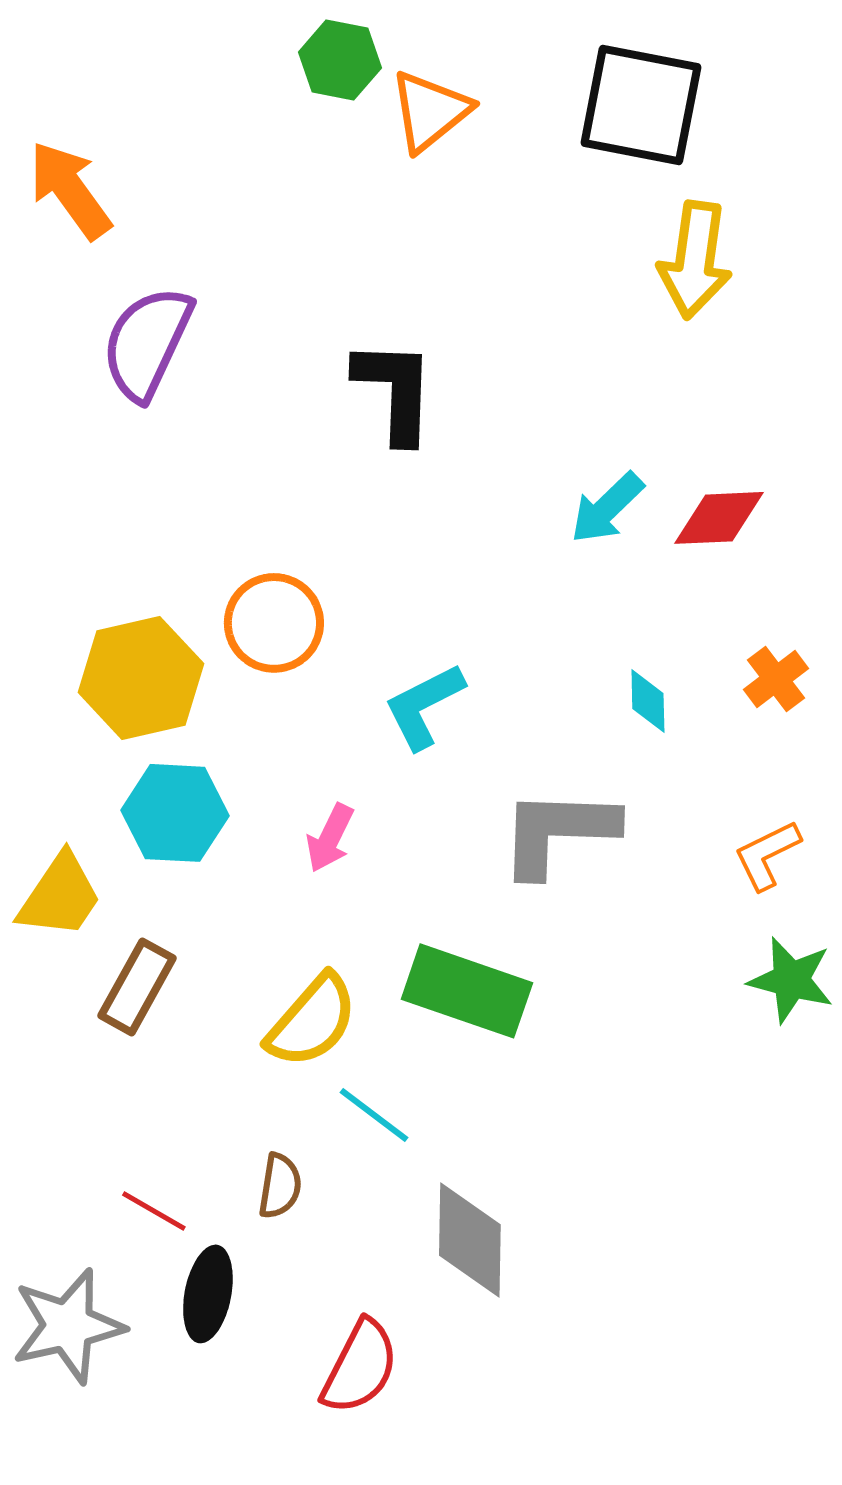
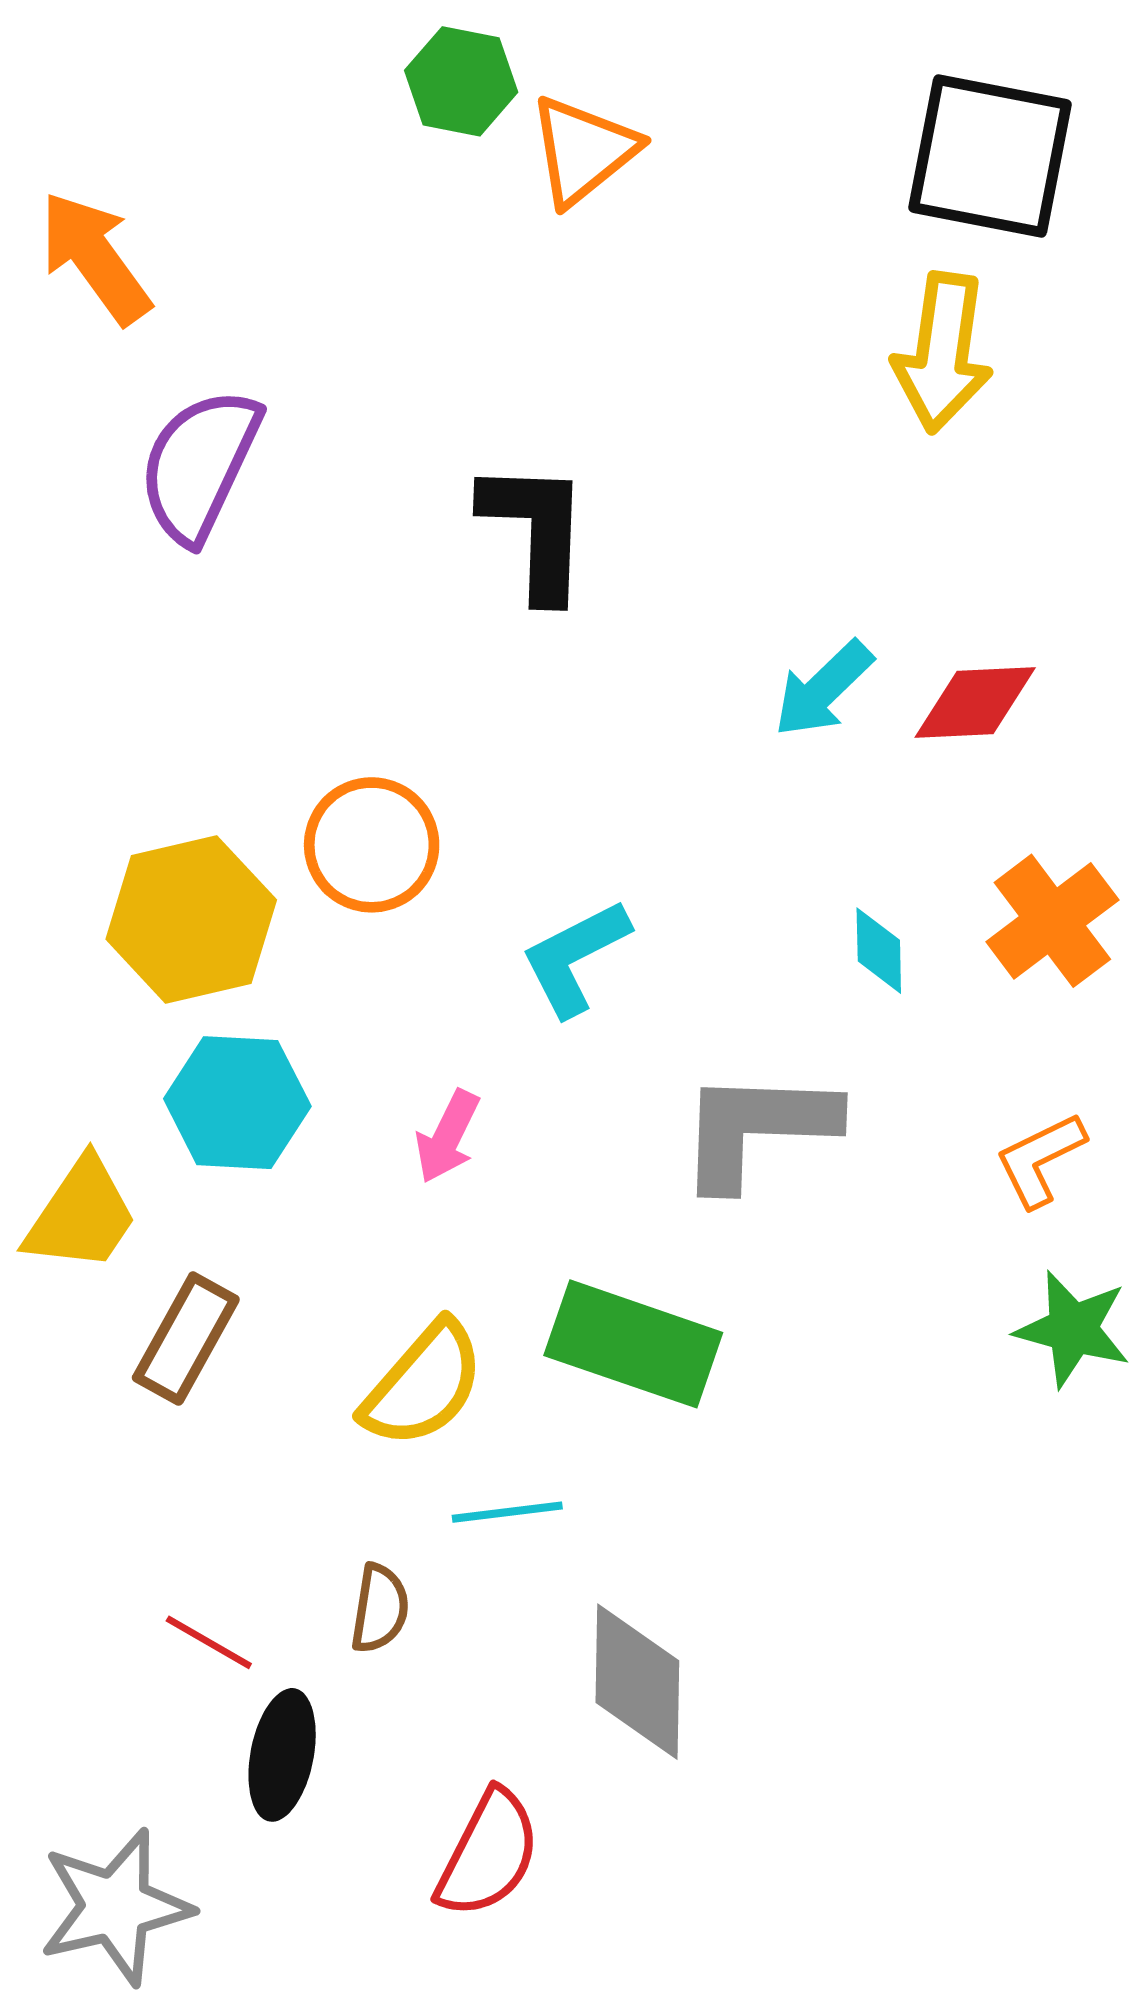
black square: (641, 105) -> (990, 156), moved
orange cross: (776, 679) -> (1052, 921), size x1.5
cyan line: (374, 1115) -> (507, 1512), turned -44
gray star: (68, 1326) -> (115, 1907), moved

